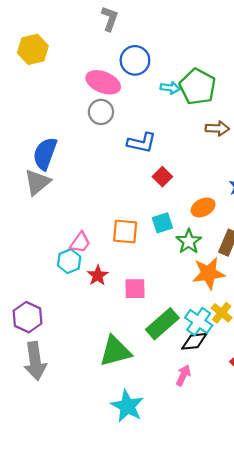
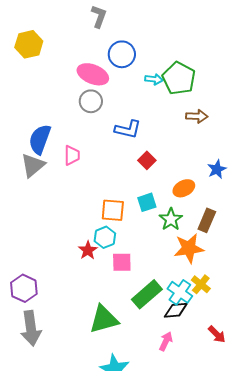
pink trapezoid: (80, 243) -> (72, 155), moved, turned -35
cyan hexagon: (69, 261) -> (105, 237), moved

